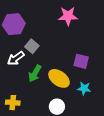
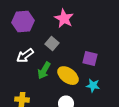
pink star: (68, 16) -> (64, 19), moved, turned 30
gray square: (32, 46) -> (52, 44), moved

